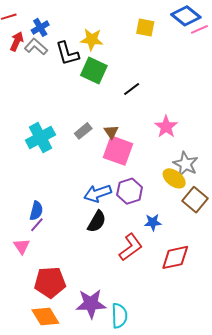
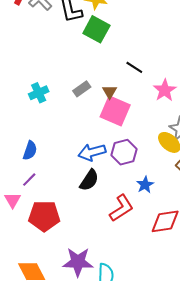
black line: (132, 89) -> (134, 67), moved, turned 66
cyan cross: (40, 138) -> (39, 93), size x0.7
blue semicircle: (36, 211) -> (30, 151), moved
blue star: (153, 222) -> (145, 185), turned -30
red pentagon: (50, 282) -> (44, 216), moved

